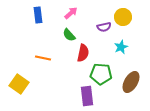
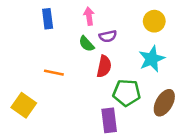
pink arrow: (71, 13) -> (89, 16), turned -56
purple semicircle: (104, 27) -> (108, 36), moved
cyan star: (121, 47) -> (152, 59), size x1.5

